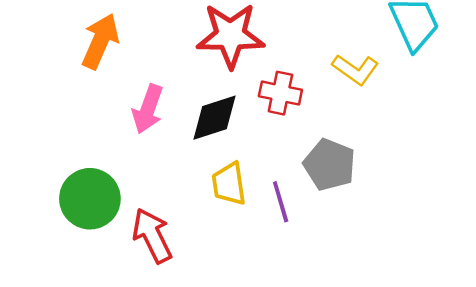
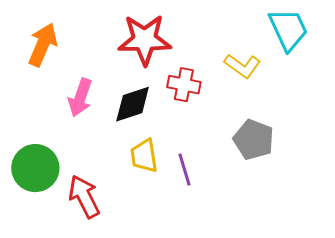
gray pentagon: (330, 165) -> (254, 140), moved

